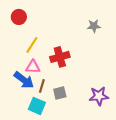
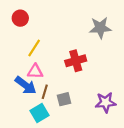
gray star: (94, 26) -> (100, 28), size x1.5
red cross: (60, 57) -> (76, 61), moved
cyan square: (37, 106) -> (39, 113), turned 36

